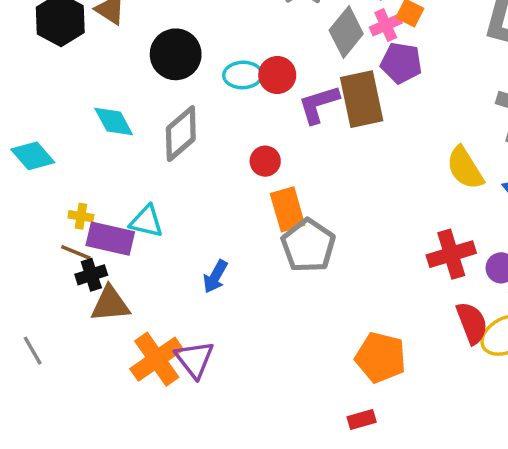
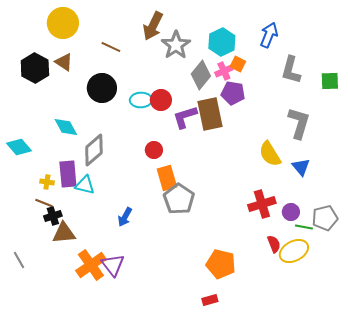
gray diamond: (181, 134) -> (94, 150), moved
purple rectangle: (110, 239) -> (68, 174), moved, turned 72
red semicircle: (472, 323) -> (274, 244), size x0.7

